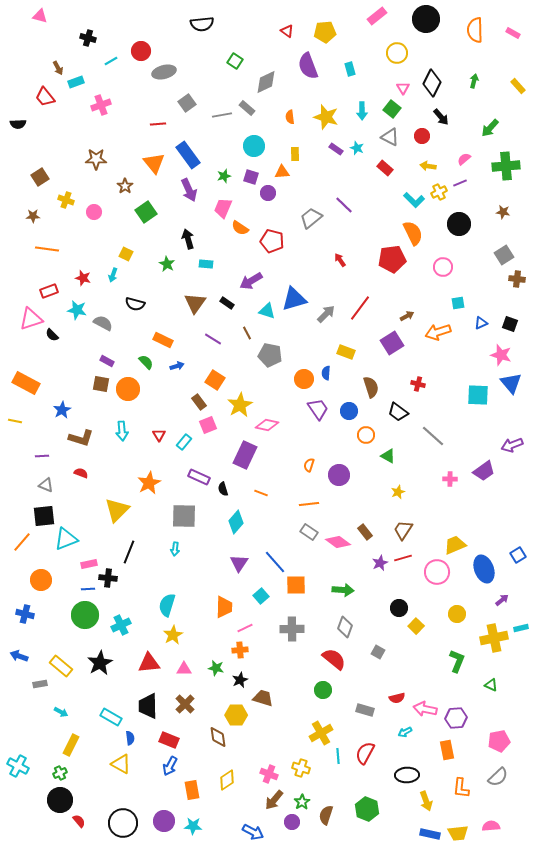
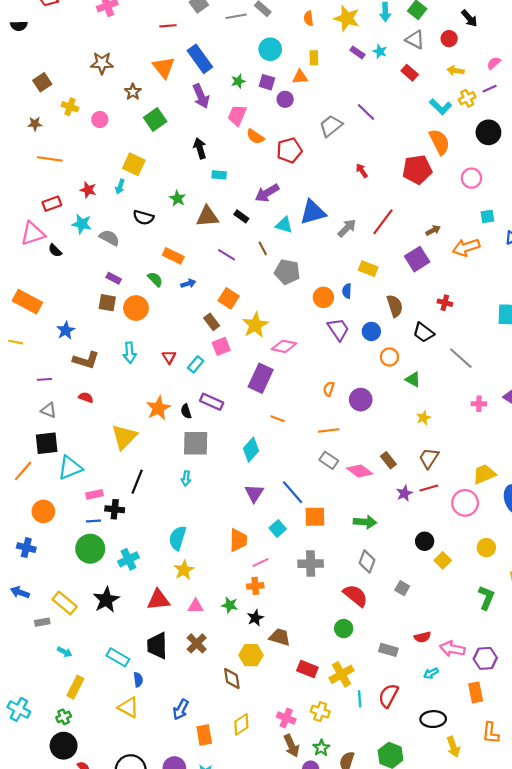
red pentagon: (272, 241) -> (289, 150), turned -30
yellow square: (126, 254) -> (134, 164), size x1.5
green star: (167, 264) -> (178, 198), moved
brown triangle: (195, 303) -> (207, 216), turned 50
black semicircle: (223, 489) -> (186, 411), moved
red rectangle: (169, 740) -> (307, 669), moved
brown arrow: (274, 800) -> (291, 746), turned -65

